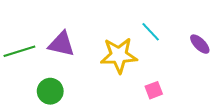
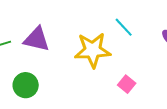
pink square: (154, 90) -> (127, 84), turned -30

